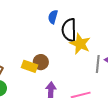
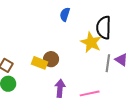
black semicircle: (69, 30) -> (104, 28), moved

